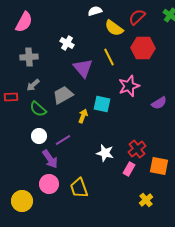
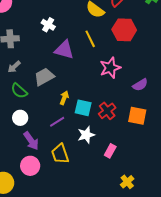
purple triangle: (83, 68) -> (64, 50), turned -35
cyan square: (102, 104) -> (83, 108), moved
purple line: (63, 140) -> (57, 122), moved
red cross: (137, 149) -> (107, 111), moved
white star: (105, 153) -> (86, 135), turned -30
orange square: (159, 166) -> (137, 116), moved
yellow trapezoid: (79, 188) -> (60, 154), moved

